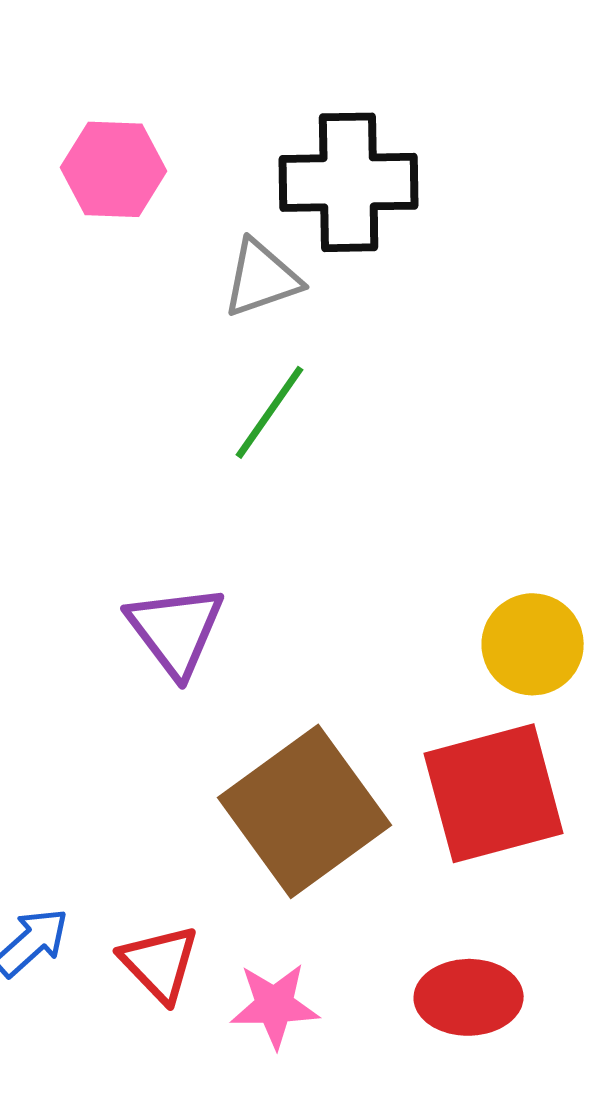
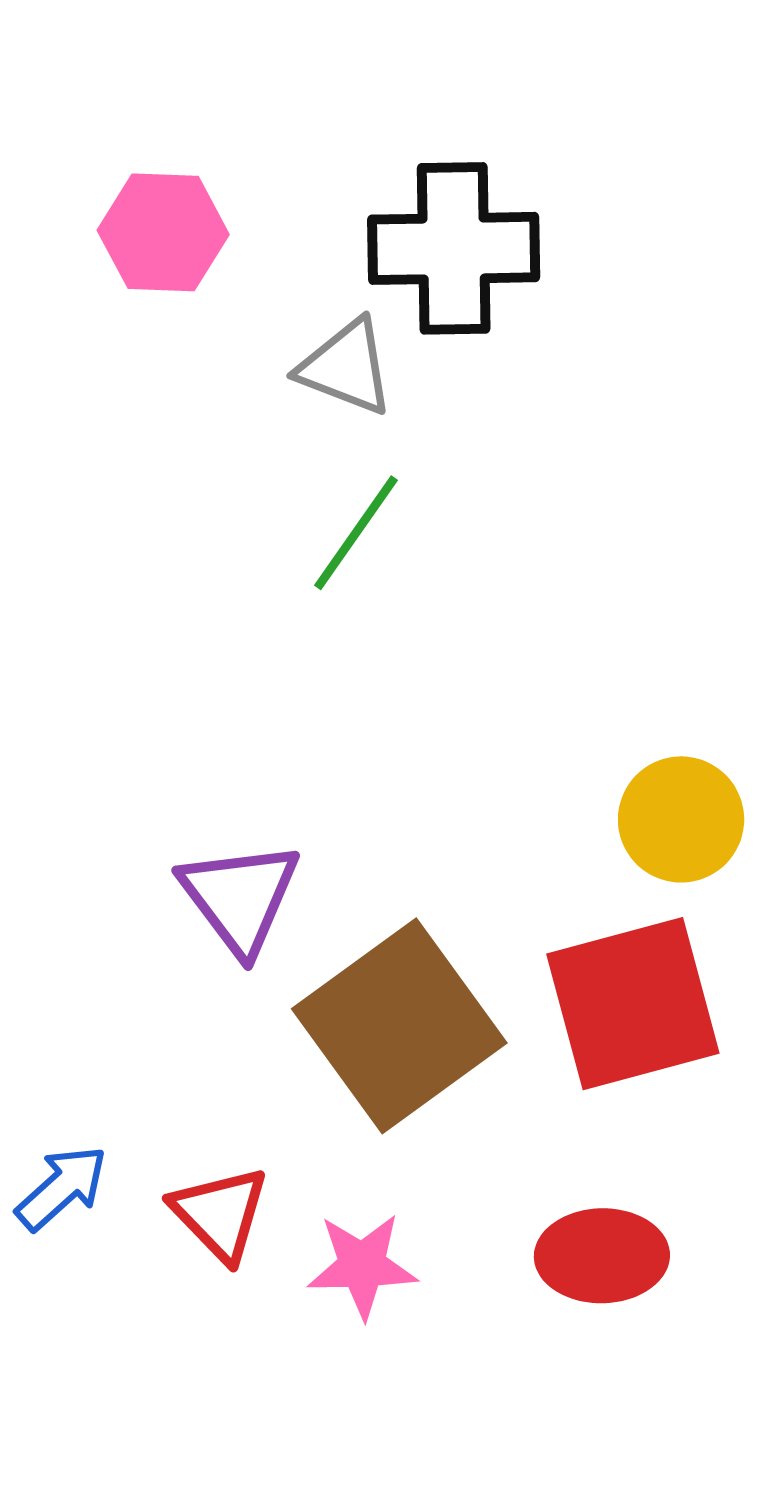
gray triangle: (262, 278) -> (346, 367), turned 40
purple triangle: (176, 630) -> (240, 897), moved

